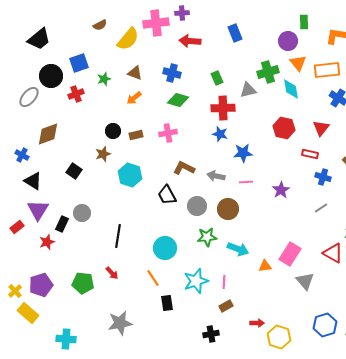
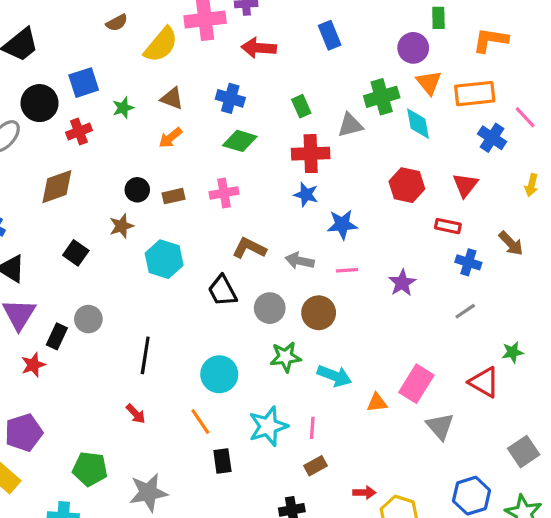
brown diamond: (48, 134) -> (57, 187), moved
green pentagon: (83, 283) -> (90, 469), moved

